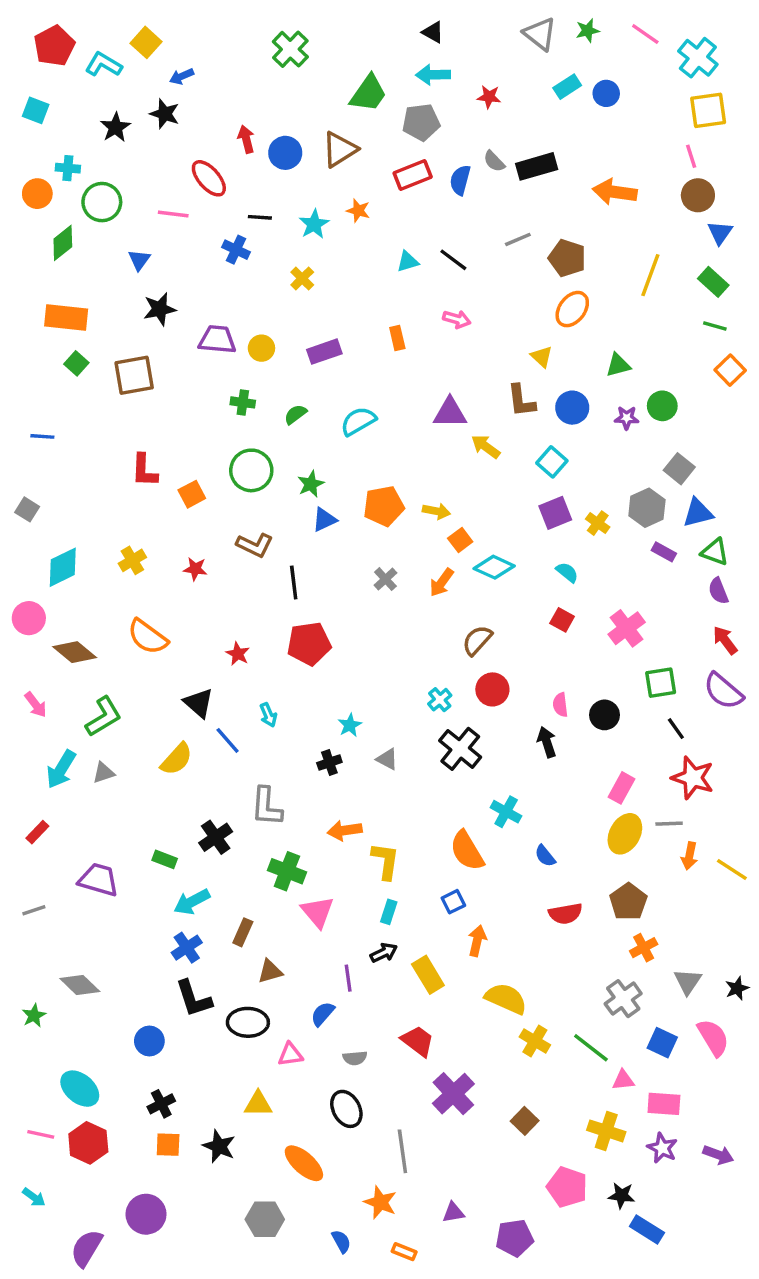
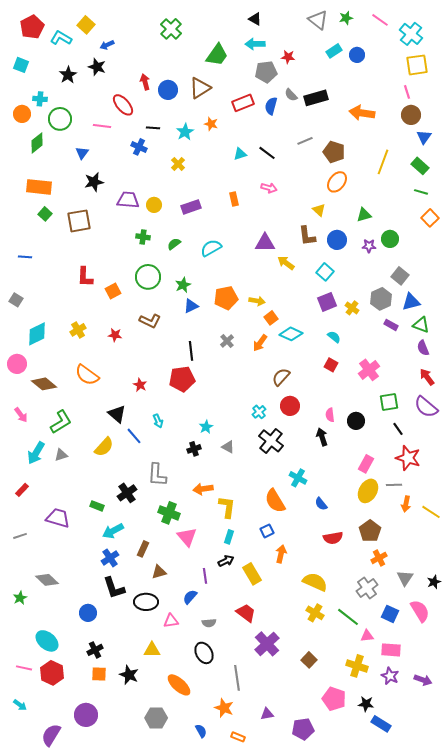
gray pentagon: (421, 122) -> (266, 72), moved
black line: (294, 582) -> (191, 351), moved
yellow semicircle: (506, 999) -> (315, 582), moved

